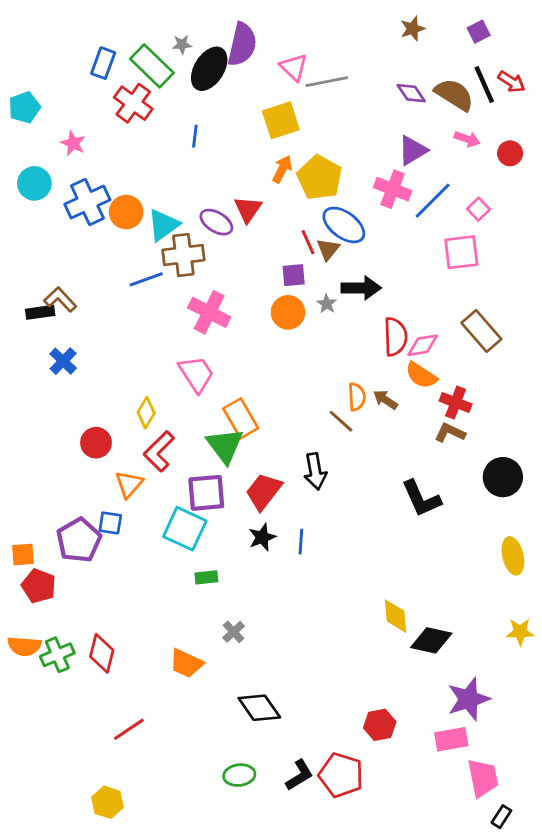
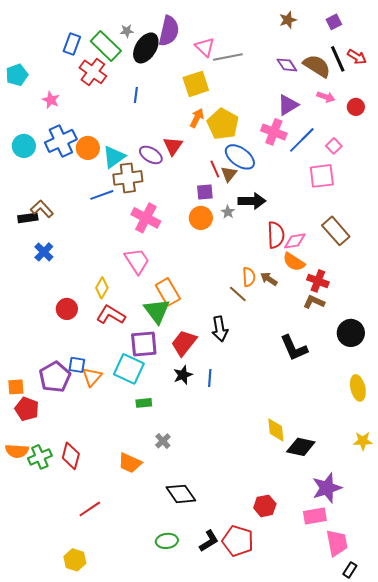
cyan circle: (34, 183) -> (24, 146), moved
red L-shape: (159, 451) -> (111, 315), turned 76
orange triangle: (129, 484) -> (92, 377), moved

